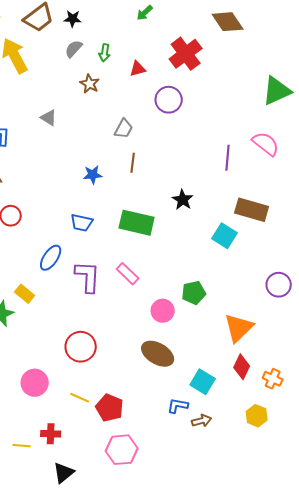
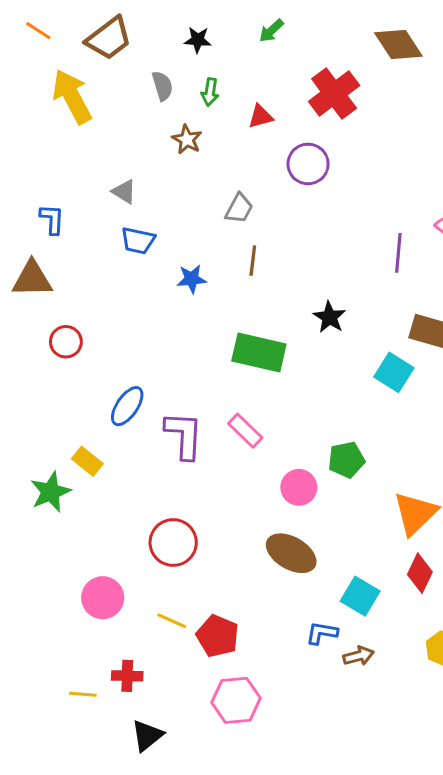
black star: (73, 19) -> (198, 40), moved
gray semicircle: (74, 49) -> (162, 86), turned 120
blue trapezoid: (82, 223) -> (138, 241), moved

